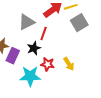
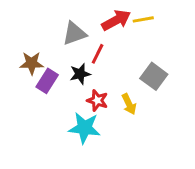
gray square: (79, 23) -> (154, 76), moved, turned -30
cyan star: (30, 76) -> (85, 128), moved

